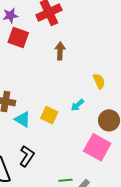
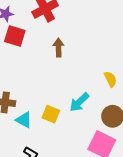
yellow semicircle: (99, 81) -> (110, 79), moved
cyan arrow: (77, 105) -> (79, 102), size x1.5

